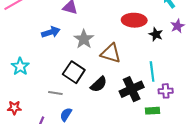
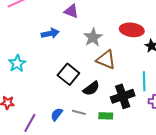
gray star: (84, 39) -> (93, 37), moved
gray line: (55, 93) -> (79, 112), moved
green rectangle: (152, 111) -> (106, 116), moved

